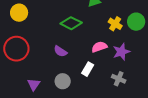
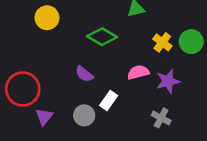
yellow circle: (19, 13) -> (47, 18), moved
red circle: (16, 49) -> (23, 89), moved
white rectangle: (88, 69) -> (109, 101), moved

